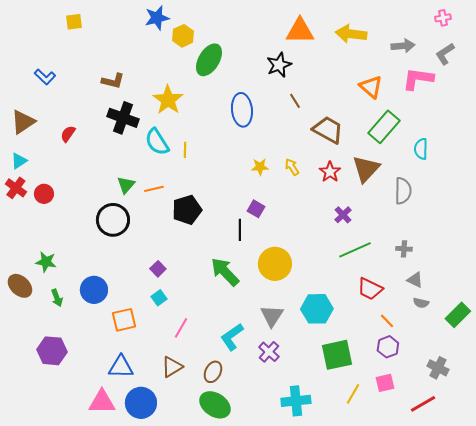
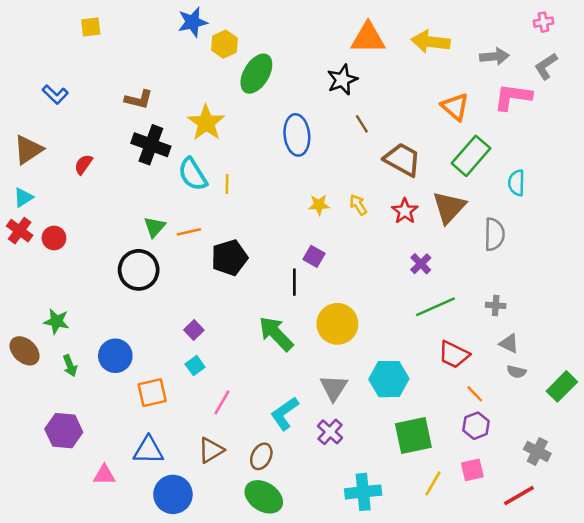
pink triangle: (102, 402) -> (104, 475), moved, size x0.7

